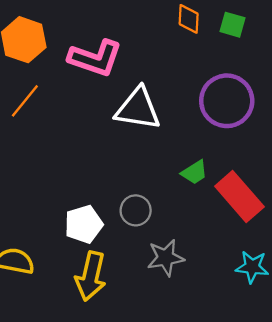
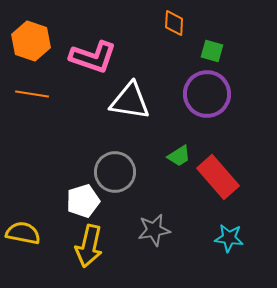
green square: (233, 25) -> (212, 51), moved
orange line: (25, 101) -> (32, 94), turned 60
gray circle: (136, 210) -> (115, 172), moved, size x1.5

